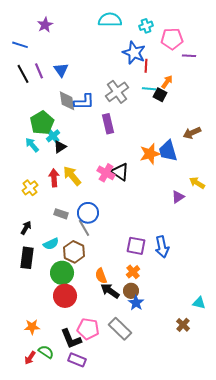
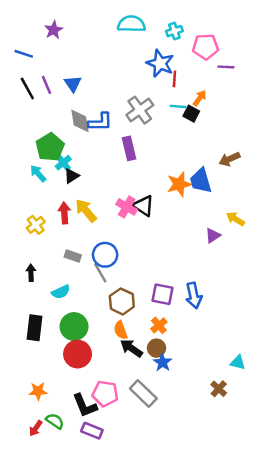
black arrow: (26, 228) -> (31, 273), turned -32
brown hexagon: (74, 252) -> (122, 301), moved
black rectangle: (27, 258) -> (35, 328), moved

